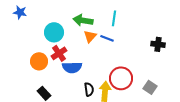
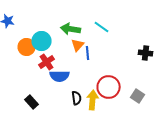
cyan line: (114, 18) -> (102, 27), turned -63
blue line: (107, 38) -> (88, 53), moved, turned 64
orange circle: (39, 61) -> (27, 47), moved

